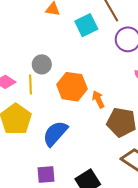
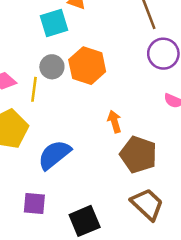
cyan square: (86, 25) -> (54, 23), moved
orange hexagon: (72, 87) -> (87, 66), moved

